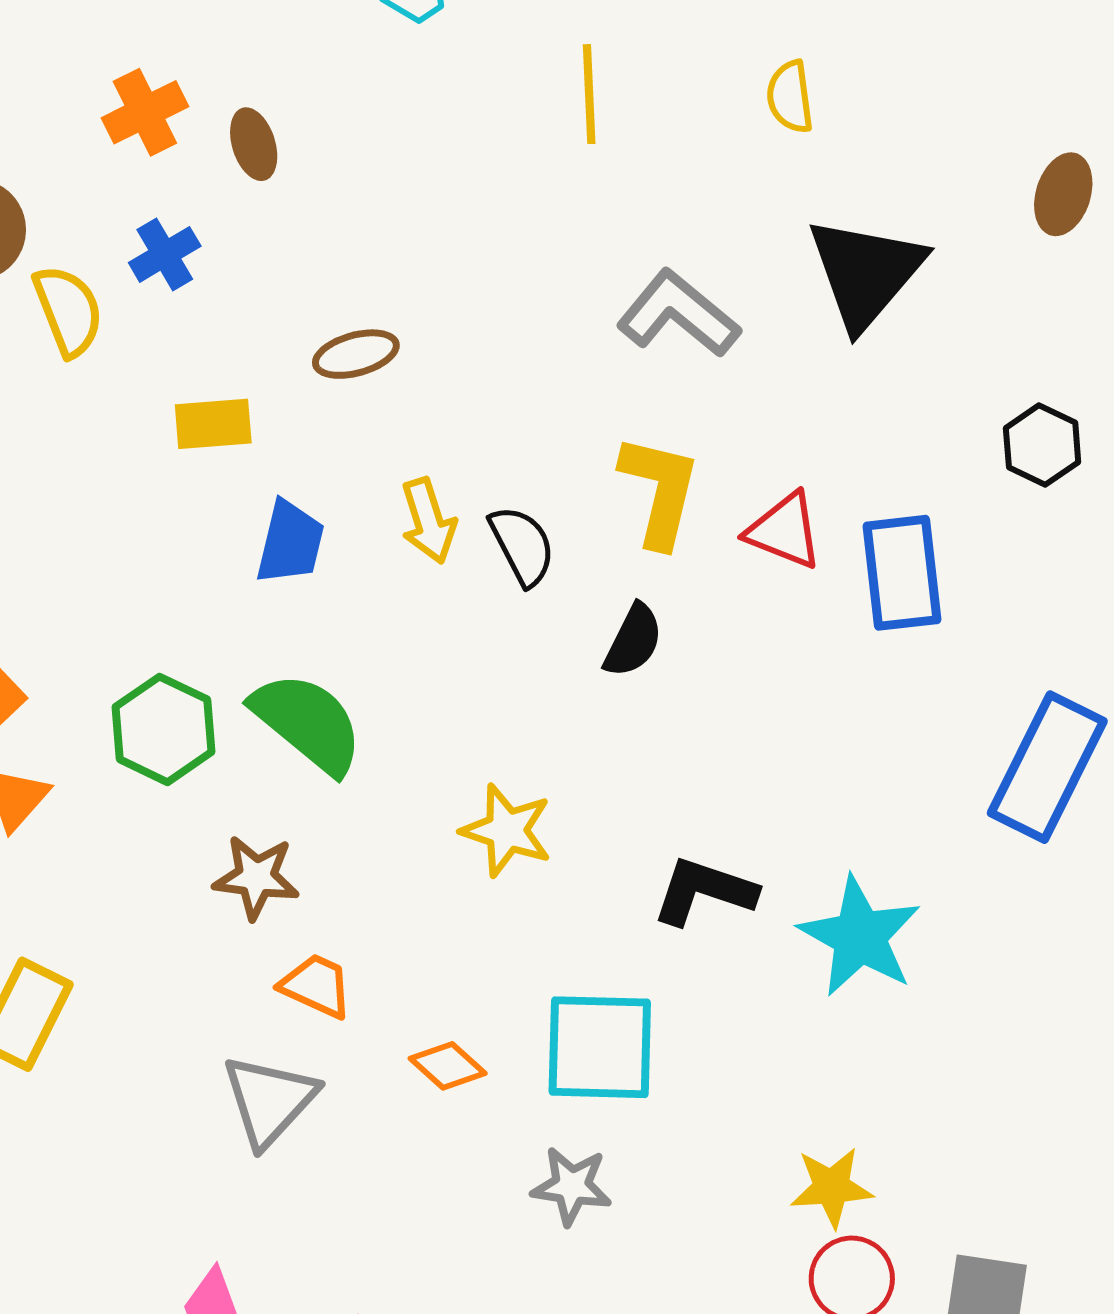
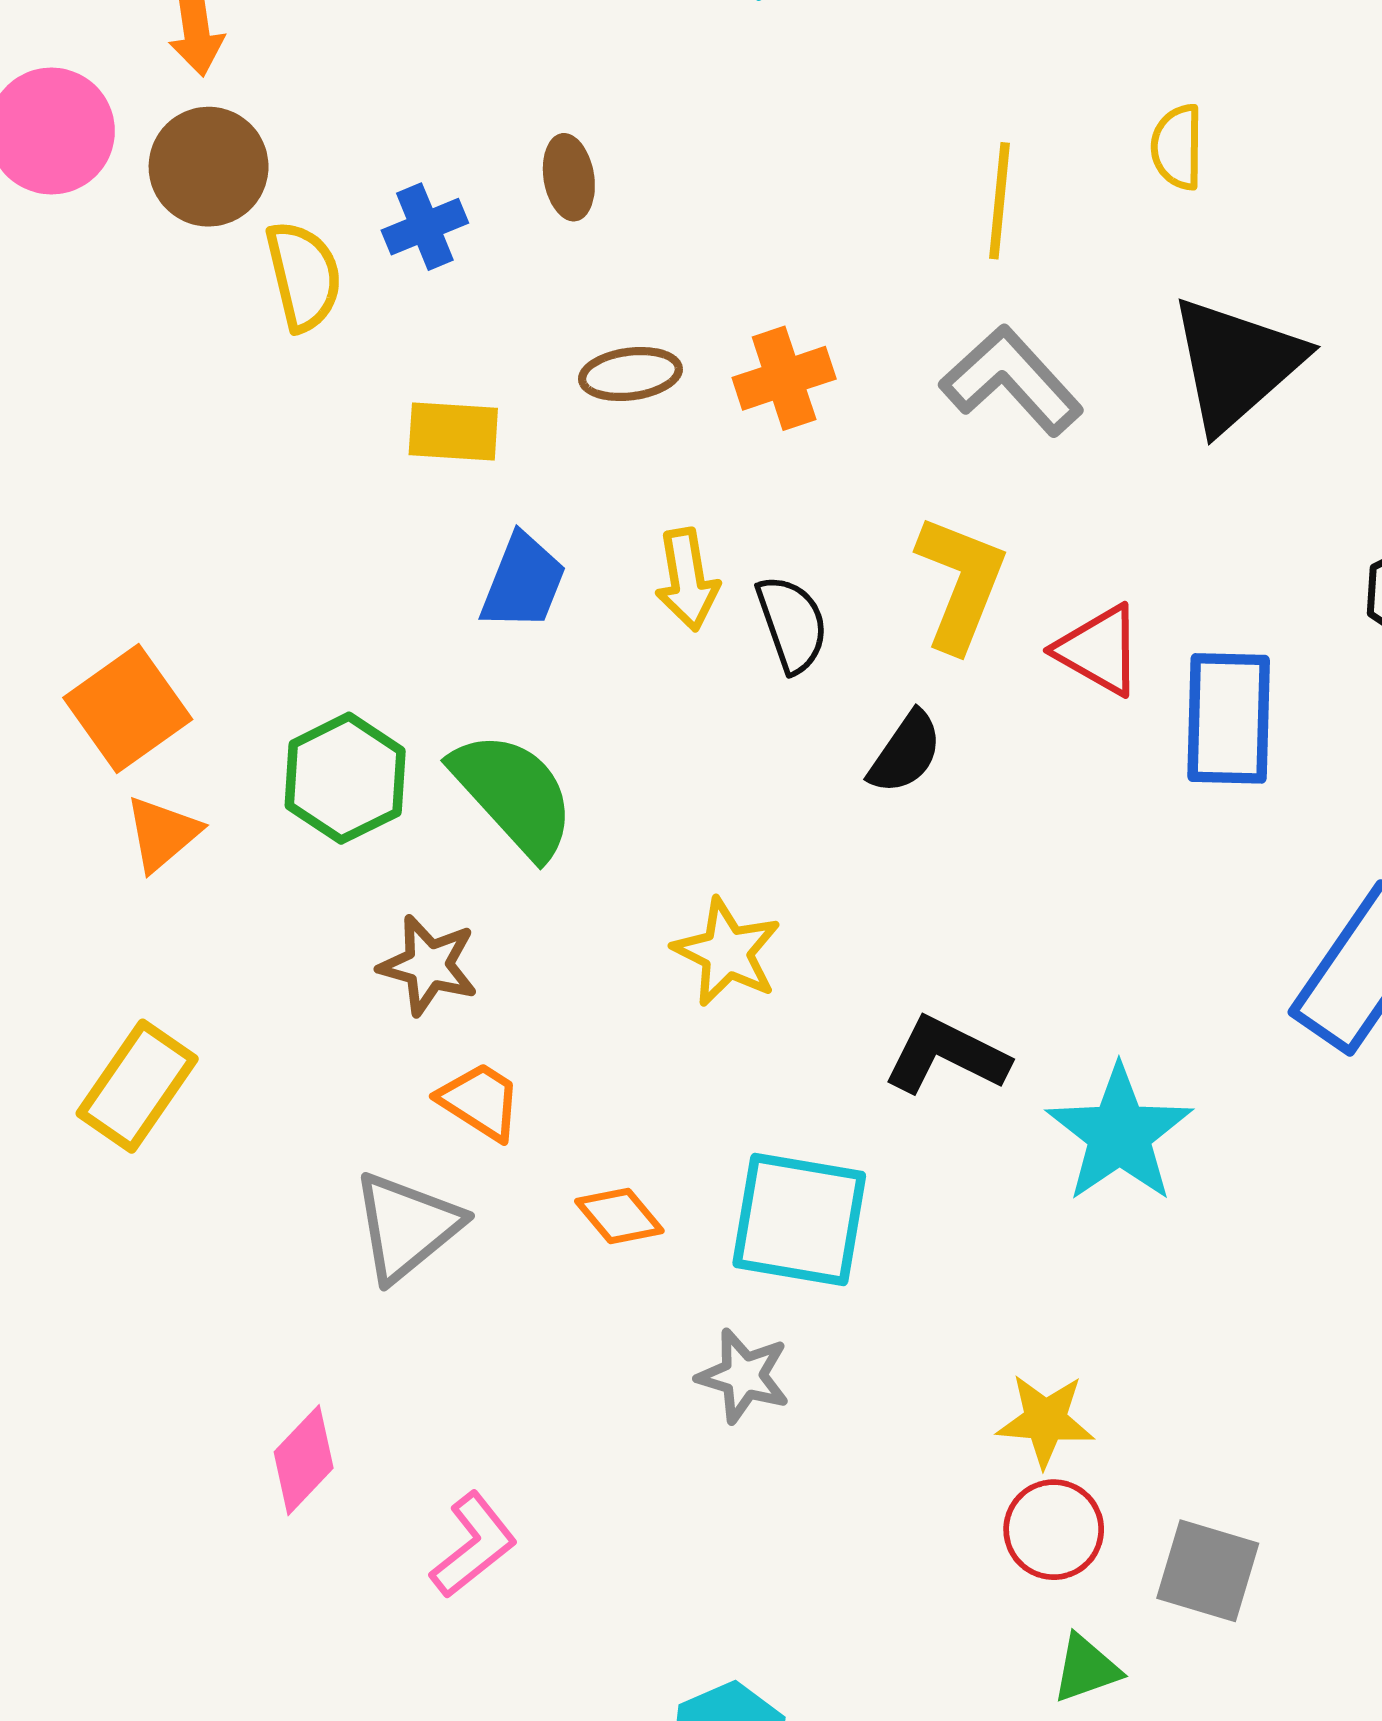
yellow line: (589, 94) -> (1000, 201), moved
orange cross: (145, 112) -> (784, 378), moved
brown ellipse: (254, 144) -> (569, 177), moved

